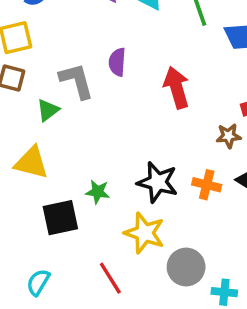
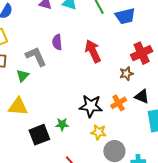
orange cross: (207, 185) -> (119, 103), turned -35
green star: (98, 192) -> (62, 124), moved
yellow star: (144, 233) -> (99, 132), moved, size x0.7

